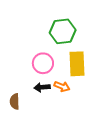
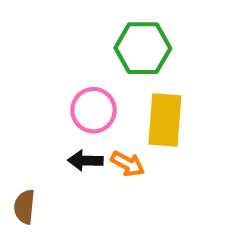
brown semicircle: (15, 101) -> (24, 207), moved

